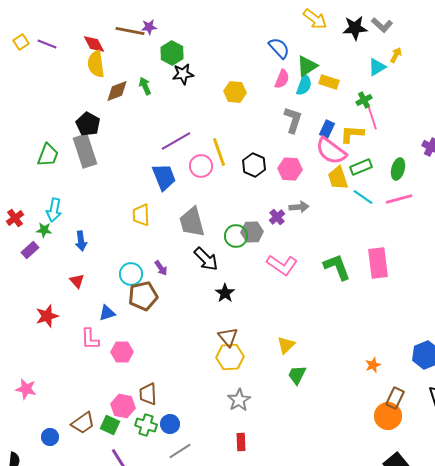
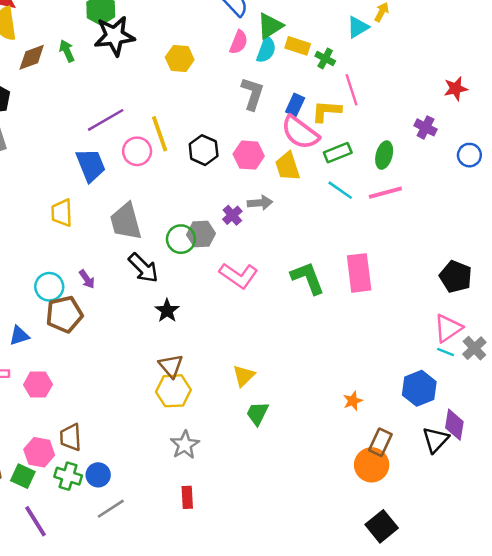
black star: (183, 74) -> (114, 36), size x1.5
green cross: (364, 100) -> (325, 58), moved, turned -35
yellow trapezoid: (338, 178) -> (288, 166), moved

